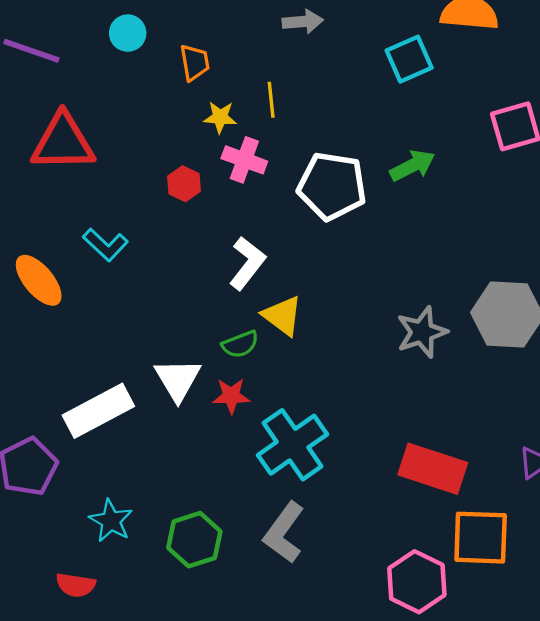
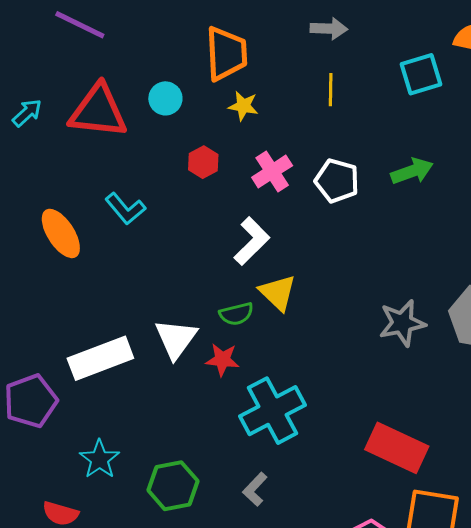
cyan circle: (128, 33) -> (165, 98), moved
orange trapezoid: (195, 63) -> (226, 54), size x1.6
yellow line: (271, 100) -> (331, 90), moved
pink cross: (244, 160) -> (272, 171), moved, turned 30
white pentagon: (332, 186) -> (337, 181), size x0.7
gray L-shape: (284, 533) -> (255, 489), size x0.6

